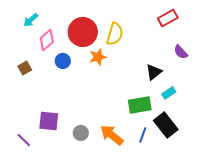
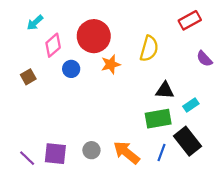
yellow semicircle: (115, 34) -> (149, 49), moved
black triangle: (154, 72) -> (165, 90), moved, turned 42
purple square: (49, 121) -> (55, 154), moved

